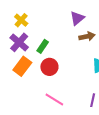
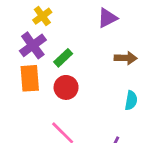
purple triangle: (77, 18) -> (107, 18), moved
orange rectangle: (22, 66) -> (30, 78), turned -54

